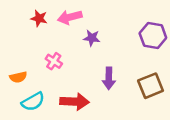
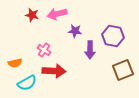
purple hexagon: (153, 36) -> (113, 36), moved
purple arrow: (109, 78) -> (90, 50), moved
red arrow: (75, 102) -> (54, 71), moved

